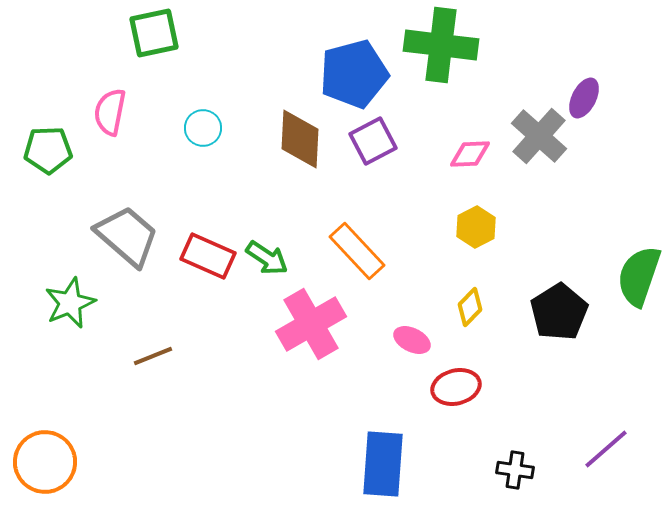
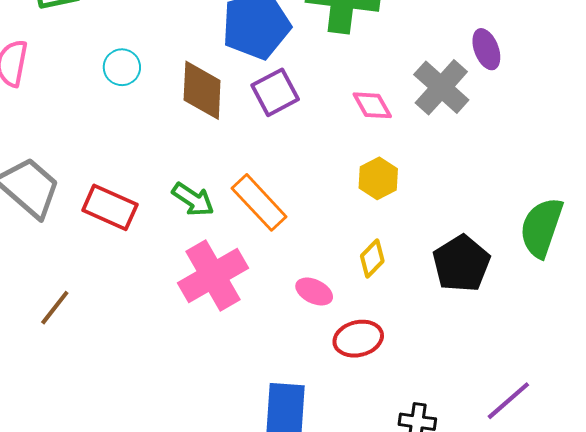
purple ellipse: (584, 98) -> (486, 49), turned -48
cyan circle: (203, 128) -> (122, 67), moved
pink diamond: (470, 154) -> (372, 105), turned 63
green arrow: (267, 258) -> (193, 199), moved
brown line: (153, 356) -> (55, 308), turned -30

